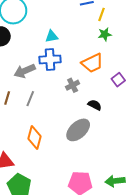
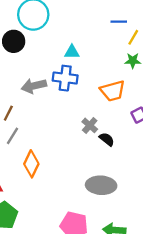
gray cross: (73, 85) -> (90, 125), moved, turned -32
gray line: (30, 99) -> (13, 136), moved
gray ellipse: (78, 130) -> (101, 185), moved, turned 35

